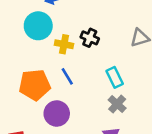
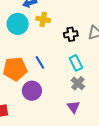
black cross: (90, 38) -> (71, 34), moved, turned -32
yellow cross: (64, 44) -> (43, 19), moved

